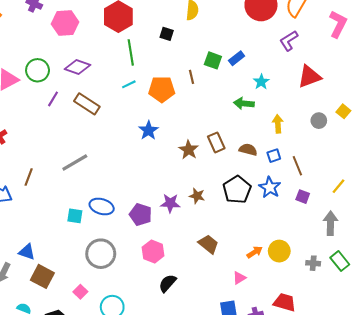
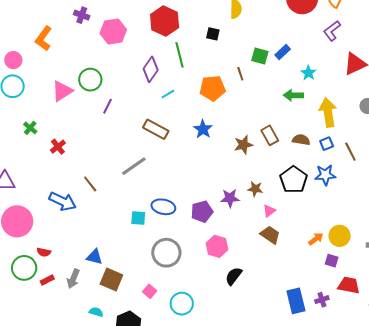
purple diamond: (78, 67) -> (151, 69), moved, turned -70
cyan line: (129, 84) -> (168, 94), moved
brown rectangle: (87, 104) -> (156, 129), moved
yellow arrow: (278, 124) -> (328, 112), size x1.6
brown star: (189, 150) -> (243, 145), turned 30
brown line: (29, 177) -> (90, 184), turned -54
blue star: (270, 187) -> (325, 175), turned -30
purple square: (303, 197) -> (332, 261), moved
purple pentagon: (141, 215) -> (202, 212), turned -30
pink triangle: (239, 278) -> (269, 211), moved

